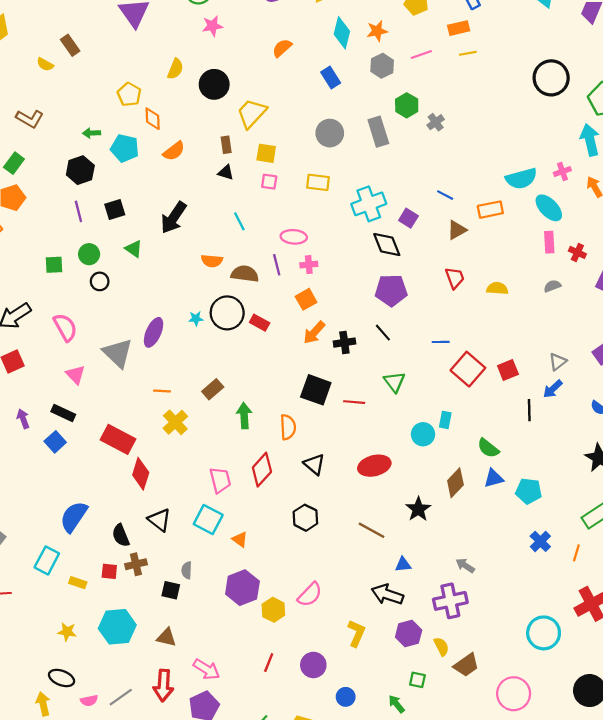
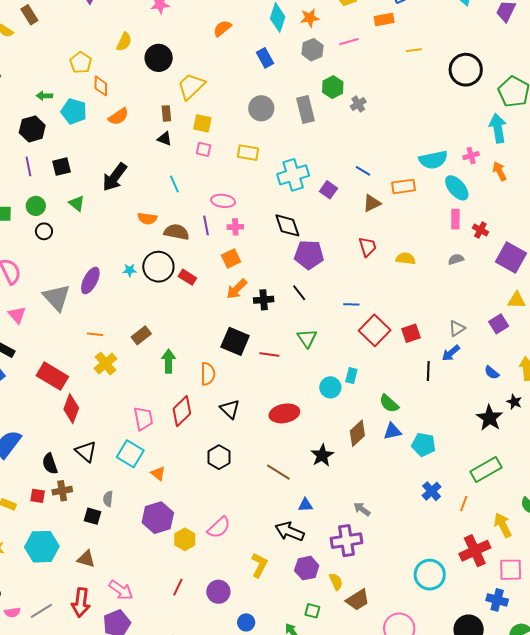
yellow line: (468, 53) -> (414, 50), moved
black diamond: (387, 244) -> (287, 225), moved

